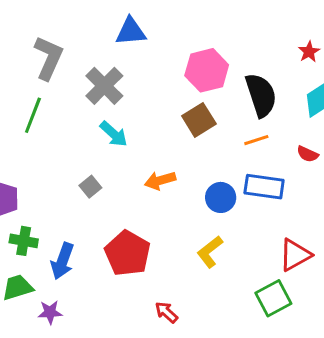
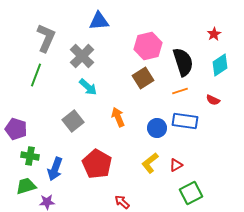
orange arrow: (160, 180) -> (118, 117), turned 84
gray square: (90, 187) -> (73, 121), size x1.5
red triangle: (295, 255) -> (176, 165), moved, size x0.6

